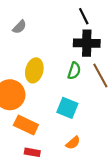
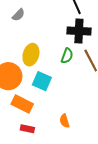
cyan square: (67, 108) -> (42, 81), moved
orange semicircle: (73, 143) -> (65, 121), turned 112

